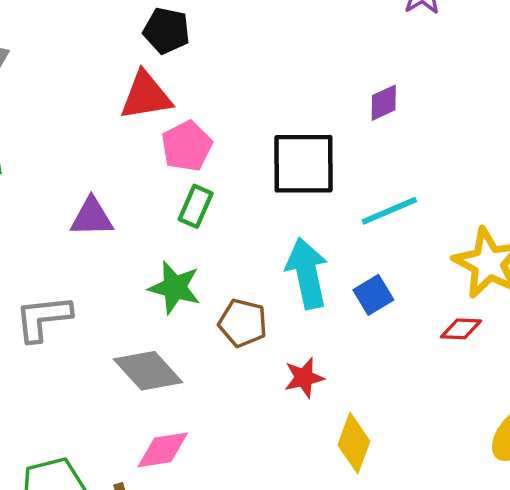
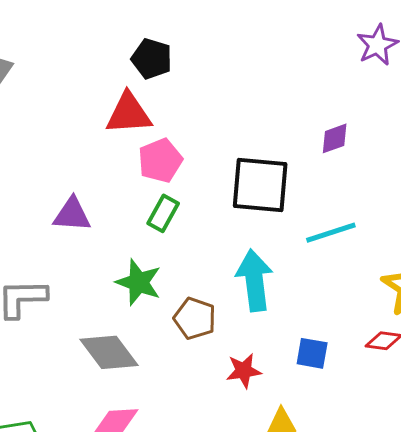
blue square: (373, 295) -> (312, 353), moved, turned 36

